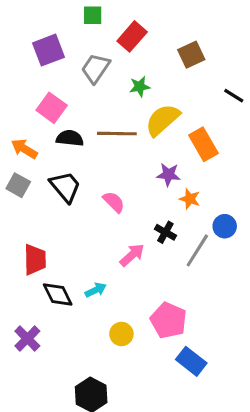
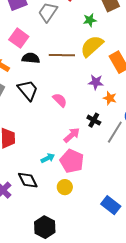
green star: (140, 87) -> (90, 20), moved
black diamond: (58, 294) -> (28, 180), moved
pink pentagon: (168, 320) -> (72, 161), moved

